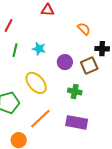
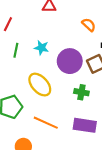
purple circle: (65, 62) -> (70, 61), size x1.5
orange line: (40, 119) -> (46, 123), turned 70

